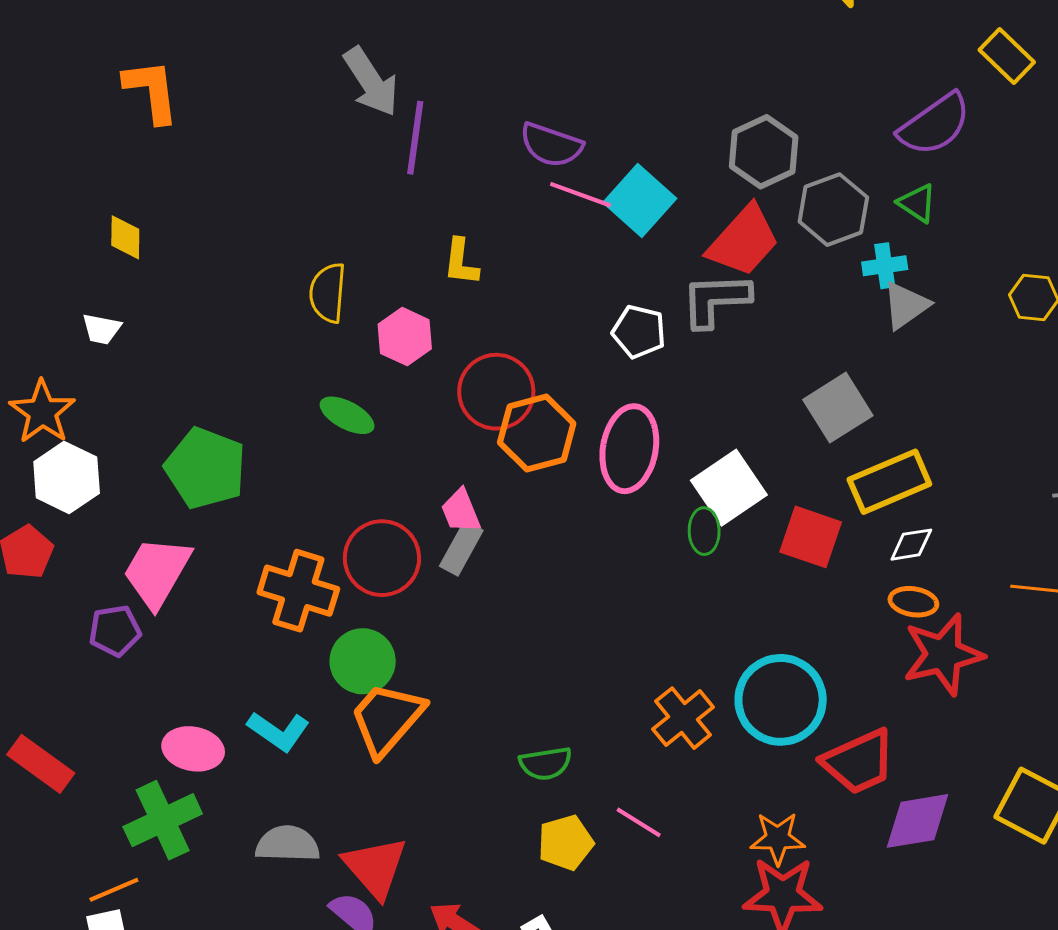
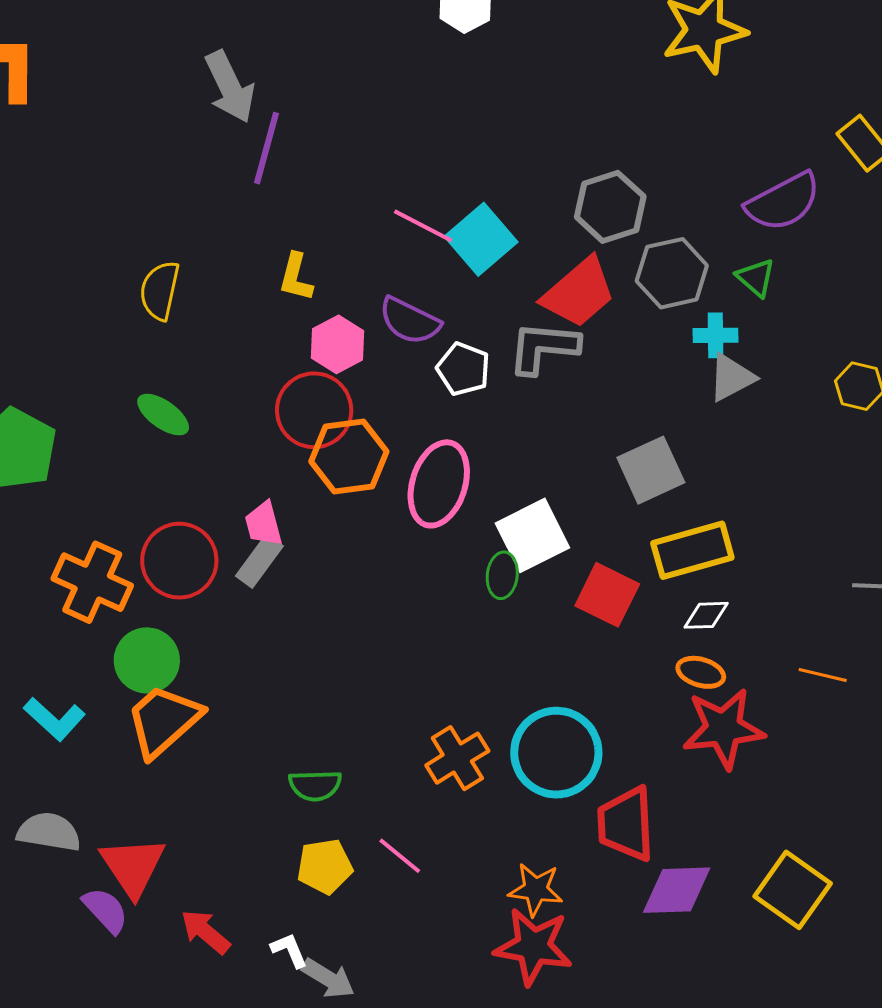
purple semicircle: (551, 145) -> (410, 321), moved
pink hexagon: (405, 337) -> (337, 344), moved
red trapezoid: (859, 762) -> (626, 824), turned 104

